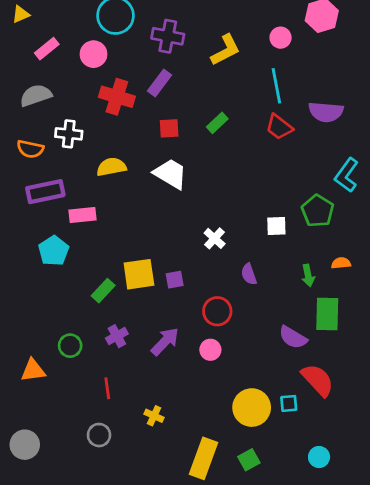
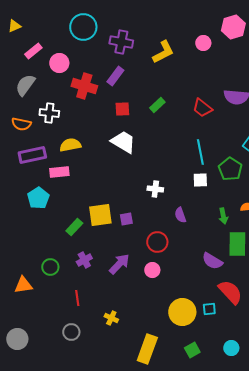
pink circle: (94, 54) -> (59, 63), moved
cyan line: (276, 86) -> (200, 152), moved
gray semicircle: (36, 95) -> (25, 85), turned -35
yellow semicircle: (111, 167) -> (70, 145), moved
white cross: (215, 238) -> (155, 189), turned -35
green square: (249, 460) -> (192, 350), moved

